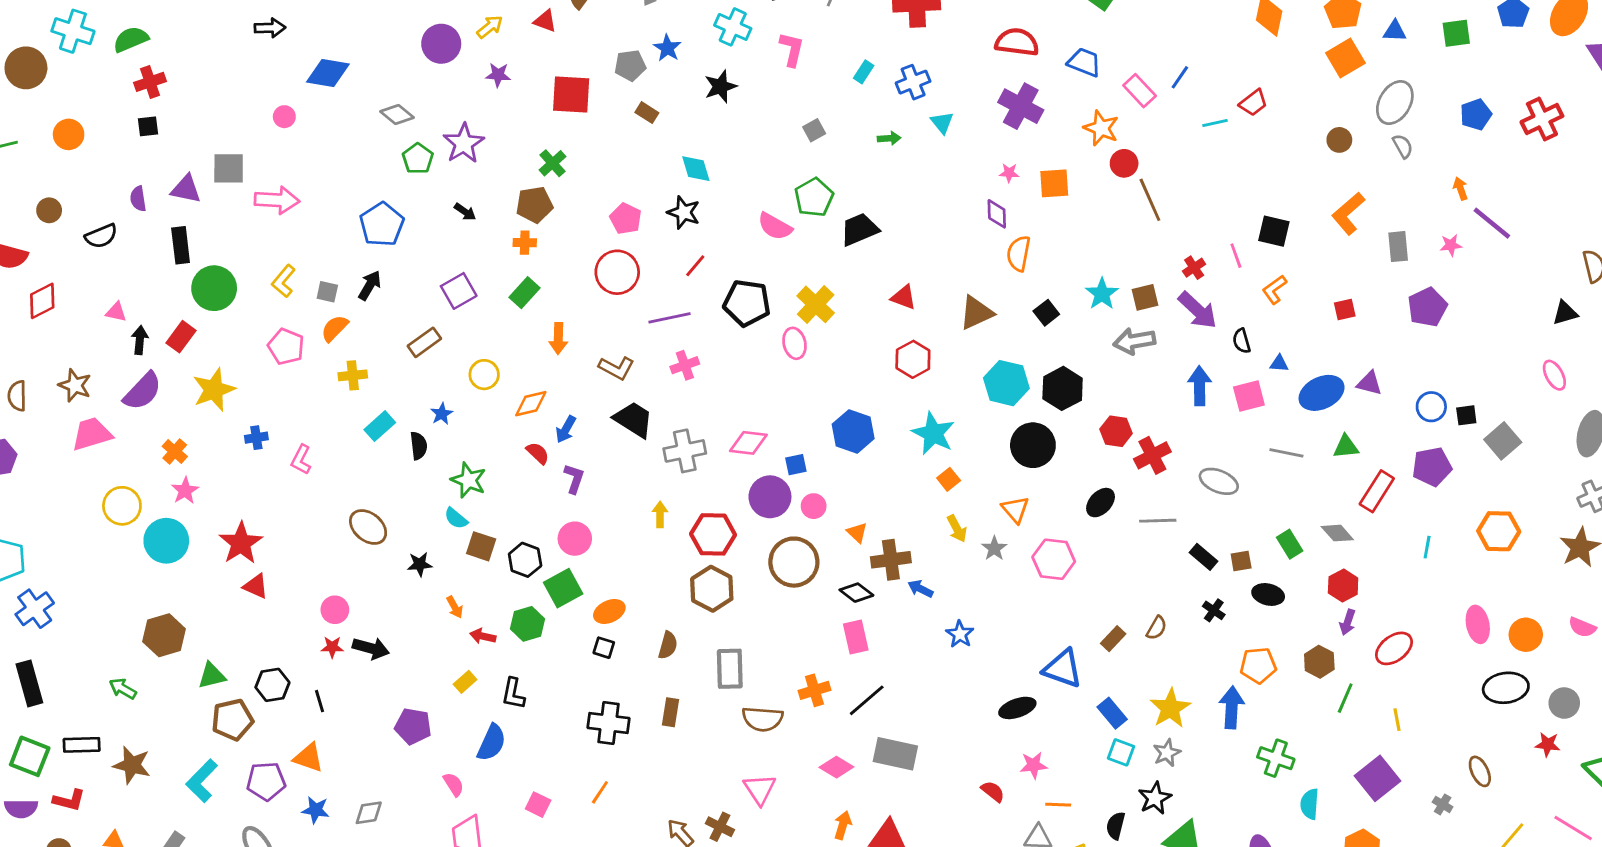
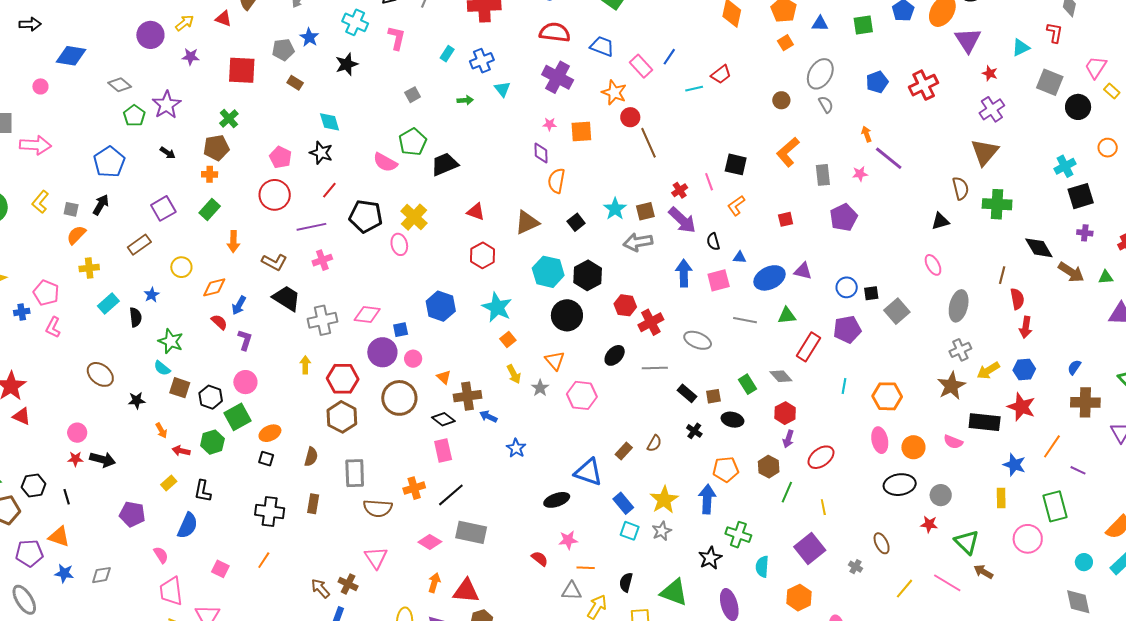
orange square: (1345, 58) -> (785, 43), size x0.6
pink pentagon: (286, 347) -> (46, 293), moved
orange hexagon: (1499, 531) -> (887, 396), moved
black star: (1155, 798) -> (710, 558), moved

